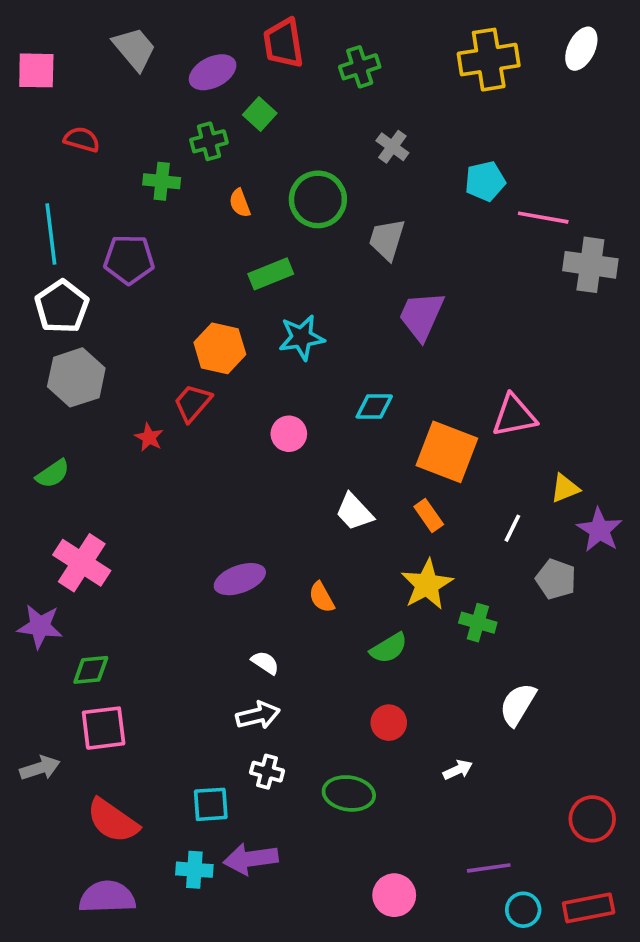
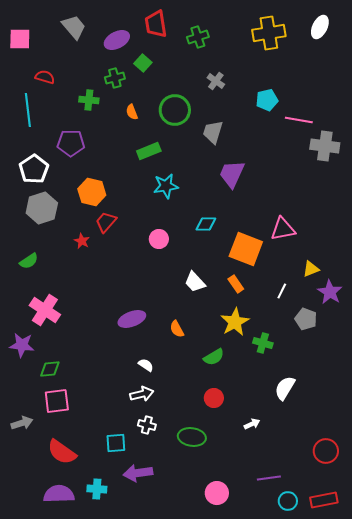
cyan line: (51, 234) -> (28, 110), moved
orange hexagon: (220, 348) -> (92, 192), moved
cyan cross: (194, 870) -> (97, 489), moved

